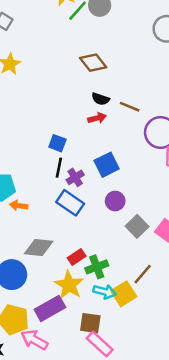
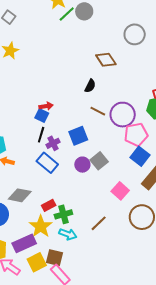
brown diamond: (93, 63) -> (106, 60), moved
black semicircle: (101, 99) -> (90, 86), moved, turned -88
brown line: (130, 107) -> (98, 111), moved
red arrow: (97, 118) -> (46, 106), moved
gray square: (137, 226) -> (99, 161), moved
yellow square: (124, 294) -> (37, 262), moved

